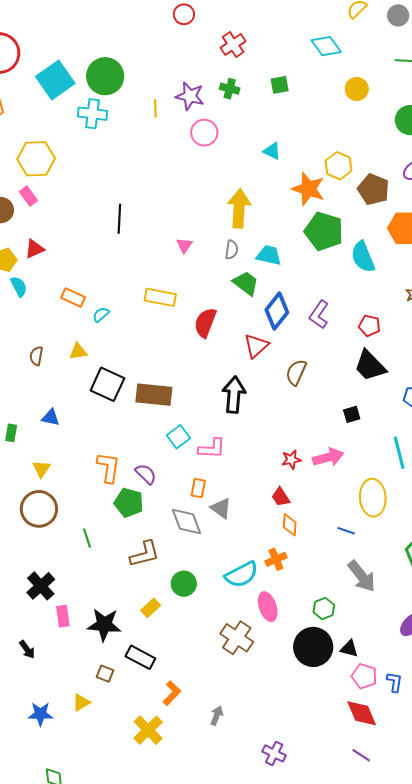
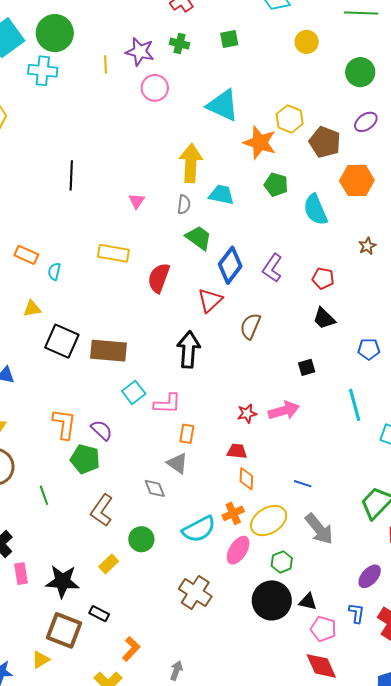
cyan triangle: (272, 151) -> (223, 105), size x1.8
green pentagon: (324, 231) -> (276, 185), size x0.6
cyan trapezoid: (269, 255) -> (221, 195), moved
cyan semicircle: (101, 315) -> (54, 271), turned -36
black trapezoid: (370, 366) -> (324, 318), size x0.7
orange rectangle: (198, 488) -> (187, 434), moved
red trapezoid: (281, 497) -> (237, 451), turned 130
yellow ellipse: (373, 498) -> (269, 521), moved, turned 63
gray diamond: (187, 522) -> (155, 488), moved, size x0.7
brown L-shape: (145, 554) -> (102, 510), turned 140
pink ellipse: (268, 607) -> (238, 550), moved, turned 52
black rectangle: (140, 657) -> (99, 614), size x0.7
brown square: (105, 674) -> (64, 630), size x2.0
blue L-shape: (395, 682) -> (357, 613), moved

